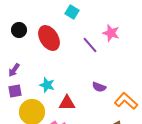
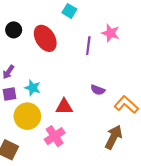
purple line: (90, 45) -> (88, 46), turned 48
cyan star: (47, 85) -> (33, 88), moved

